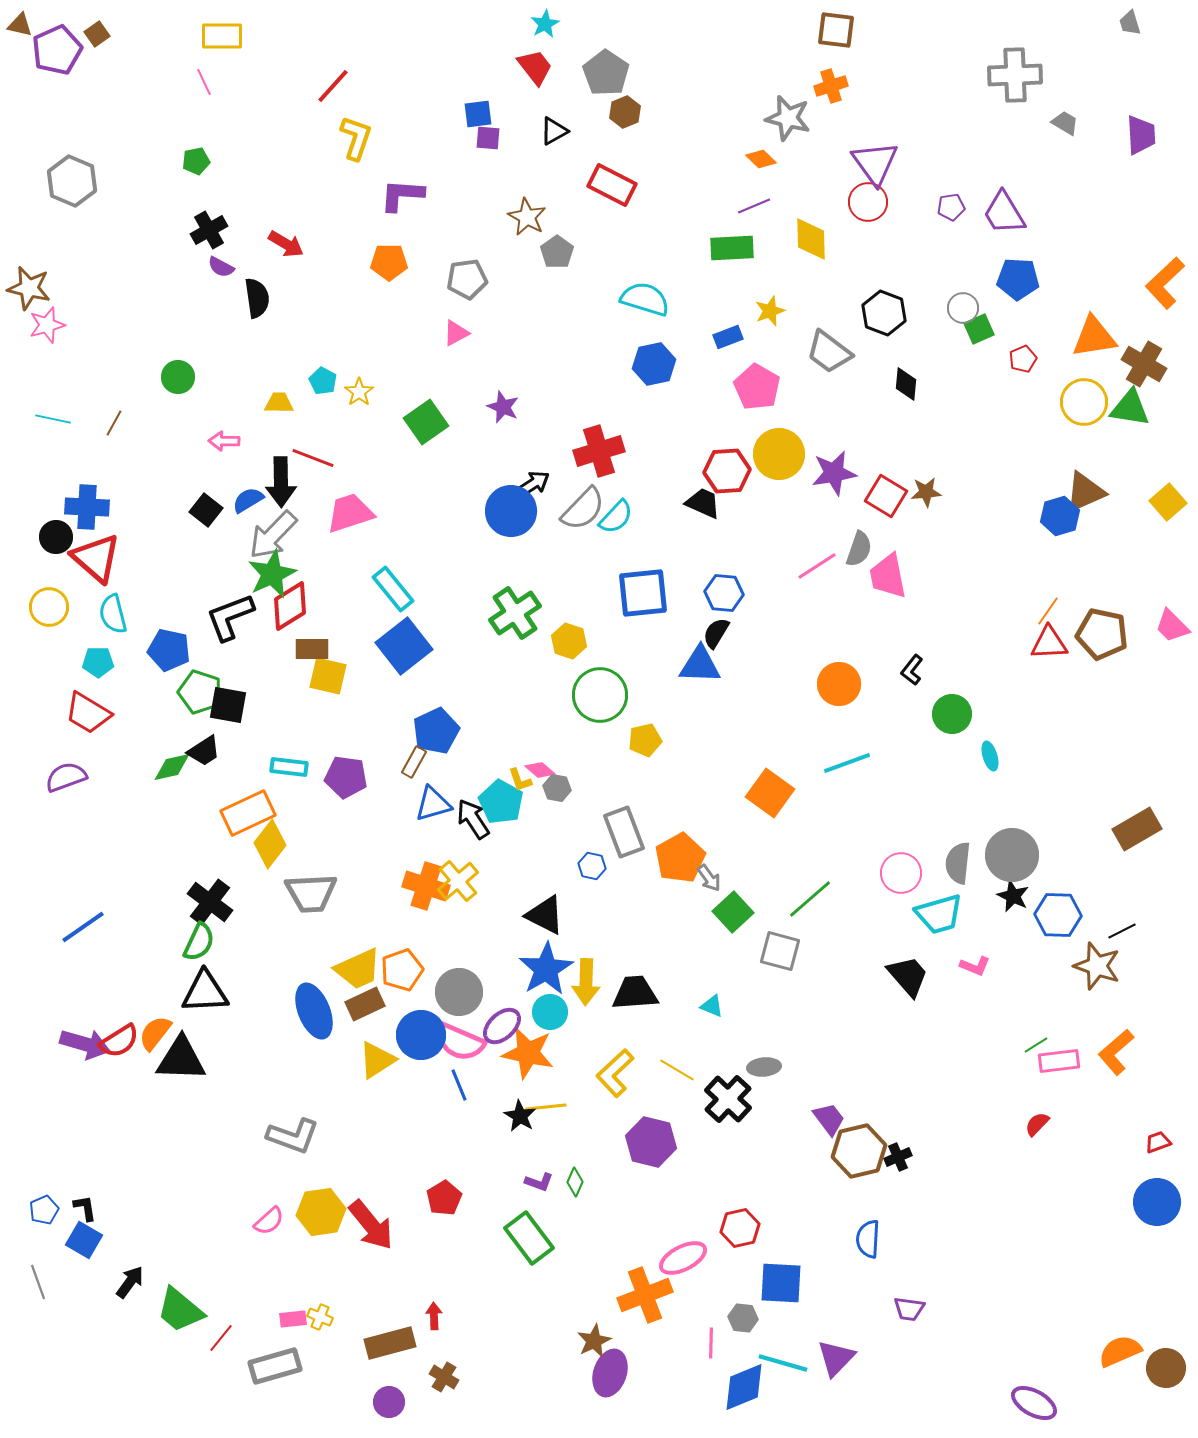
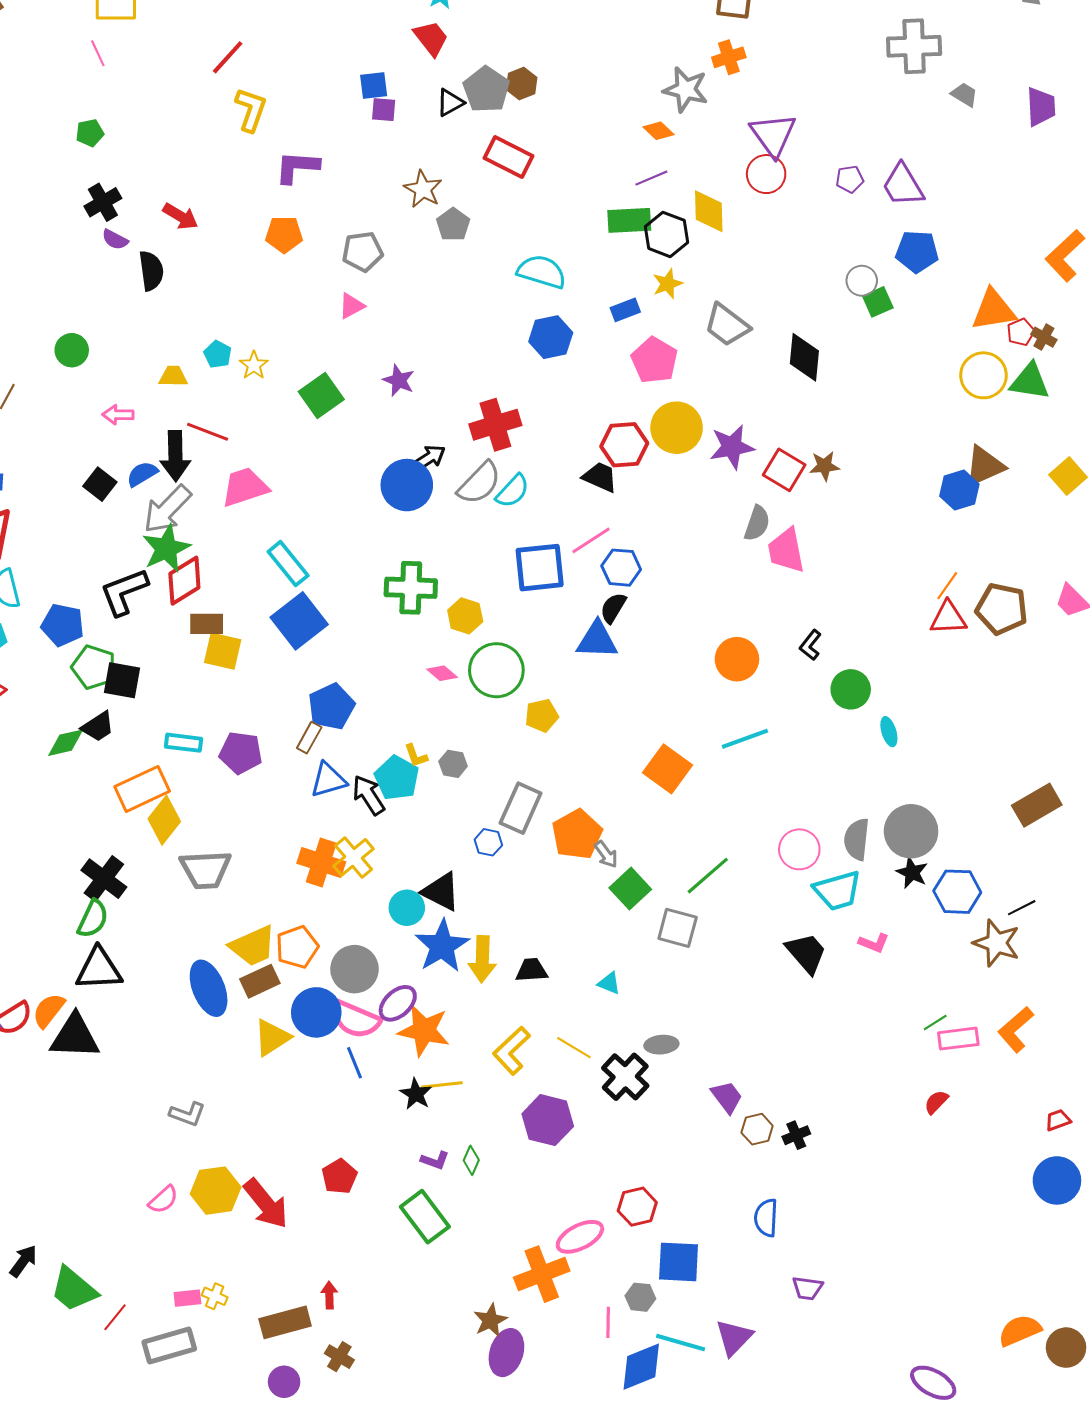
gray pentagon: (606, 73) -> (486, 90), moved
black hexagon: (884, 313) -> (666, 234), moved
red pentagon: (1023, 359) -> (1021, 332), moved
brown cross: (1144, 364) -> (1044, 337), size x0.6
black diamond: (906, 384) -> (804, 357), size x1.4
pink line: (817, 566) -> (591, 540), moved
green cross: (515, 613) -> (411, 588), turned 36
pink diamond: (540, 770) -> (442, 673), moved
gray rectangle: (624, 832) -> (521, 808), turned 45
black trapezoid: (635, 993) -> (532, 970), size x0.7
cyan circle: (550, 1012) -> (407, 908), moved
gray L-shape: (293, 1136) -> (187, 1114), size x0.7
brown hexagon: (859, 1151) -> (757, 1129), size x0.6

